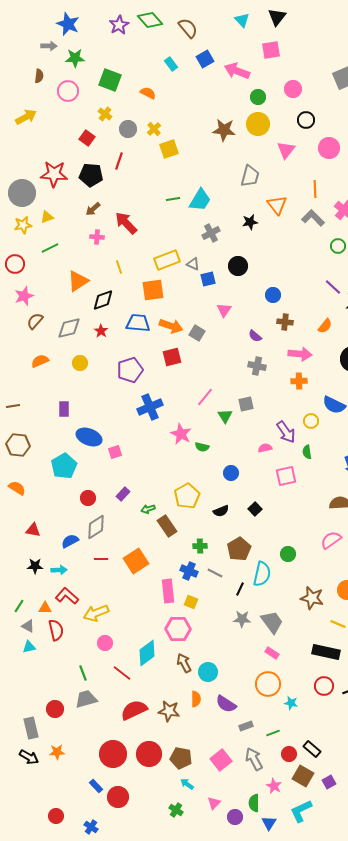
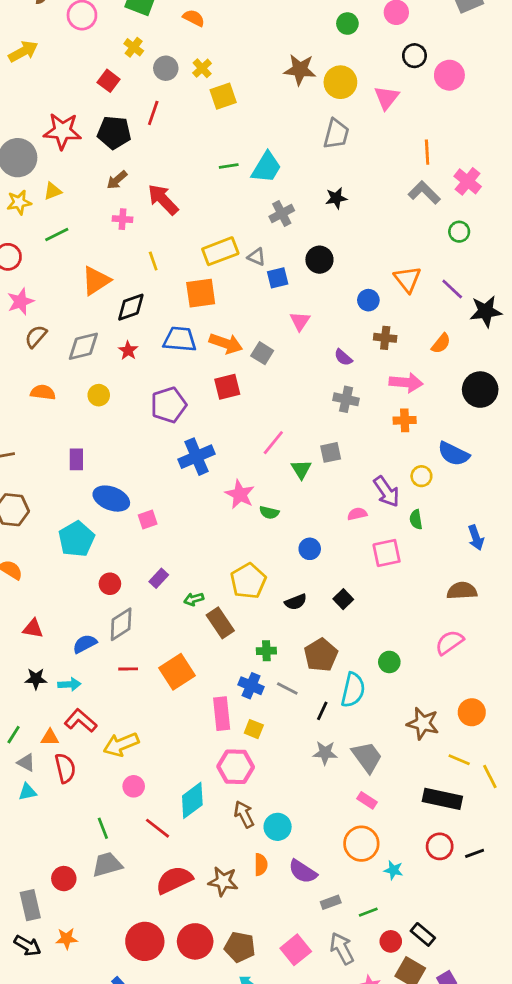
yellow circle: (258, 124) -> (340, 82), moved
pink circle: (329, 148) -> (449, 75), moved
orange triangle: (277, 205) -> (407, 279), moved
orange semicircle: (40, 361) -> (43, 392), turned 30

